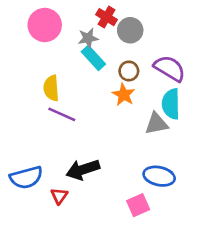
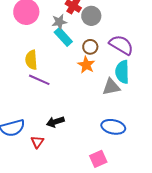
black arrow: (83, 170) -> (55, 122), size x0.7
pink square: (138, 205) -> (98, 159), moved

